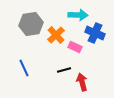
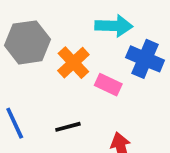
black line: (64, 70) -> (68, 127), moved

